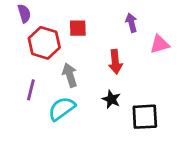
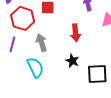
purple line: (31, 90) -> (12, 44), moved
cyan semicircle: (62, 109) -> (35, 67), turned 100

